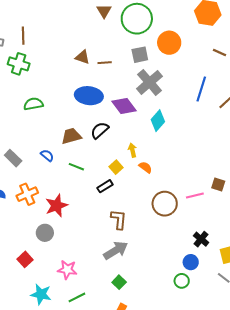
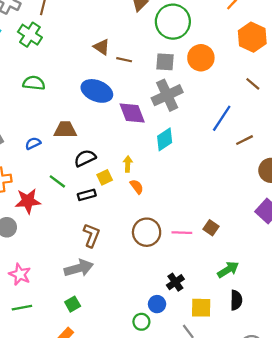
black semicircle: (100, 130) -> (85, 158), moved
blue semicircle: (47, 155) -> (33, 143), turned -80
green line: (76, 167) -> (57, 181), moved

